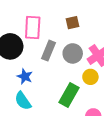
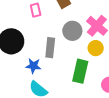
pink rectangle: (33, 27) -> (36, 10), moved, size x0.6
gray rectangle: (48, 51) -> (50, 48), moved

